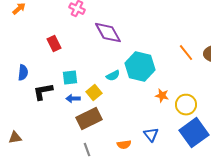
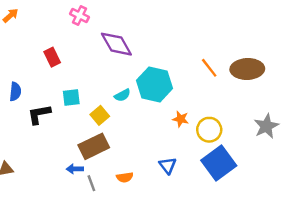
blue arrow: (73, 99) -> (75, 169), moved
orange semicircle: (124, 145) -> (125, 177), moved

